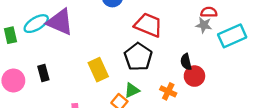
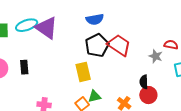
gray star: (204, 25) -> (156, 56), moved
black pentagon: (138, 57) -> (97, 45), moved
yellow rectangle: (98, 70) -> (83, 72), moved

